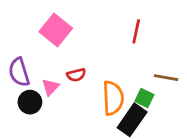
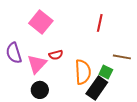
pink triangle: (50, 87) -> (37, 64), size x1.5
black circle: (30, 102) -> (40, 90), moved

